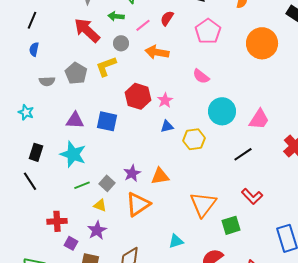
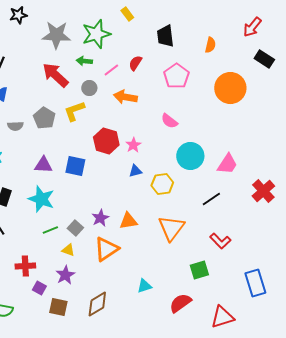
orange triangle: (203, 204) -> (171, 228), moved

